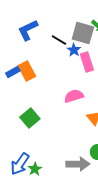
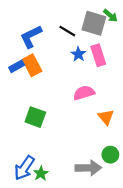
blue L-shape: (28, 30) -> (31, 37), moved
blue star: (74, 50) -> (78, 54), moved
green square: (30, 118) -> (35, 117), turned -30

